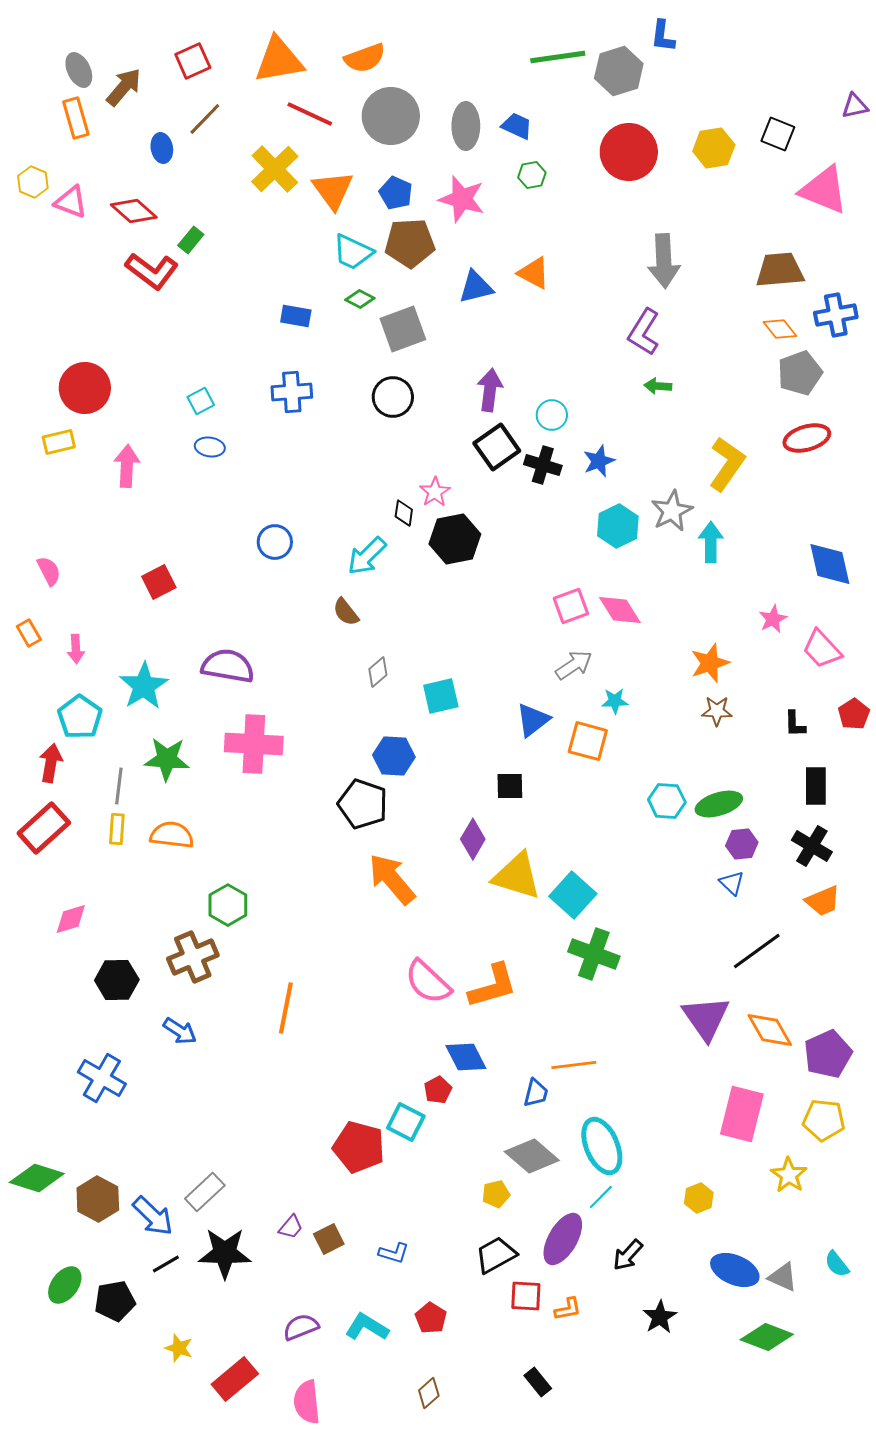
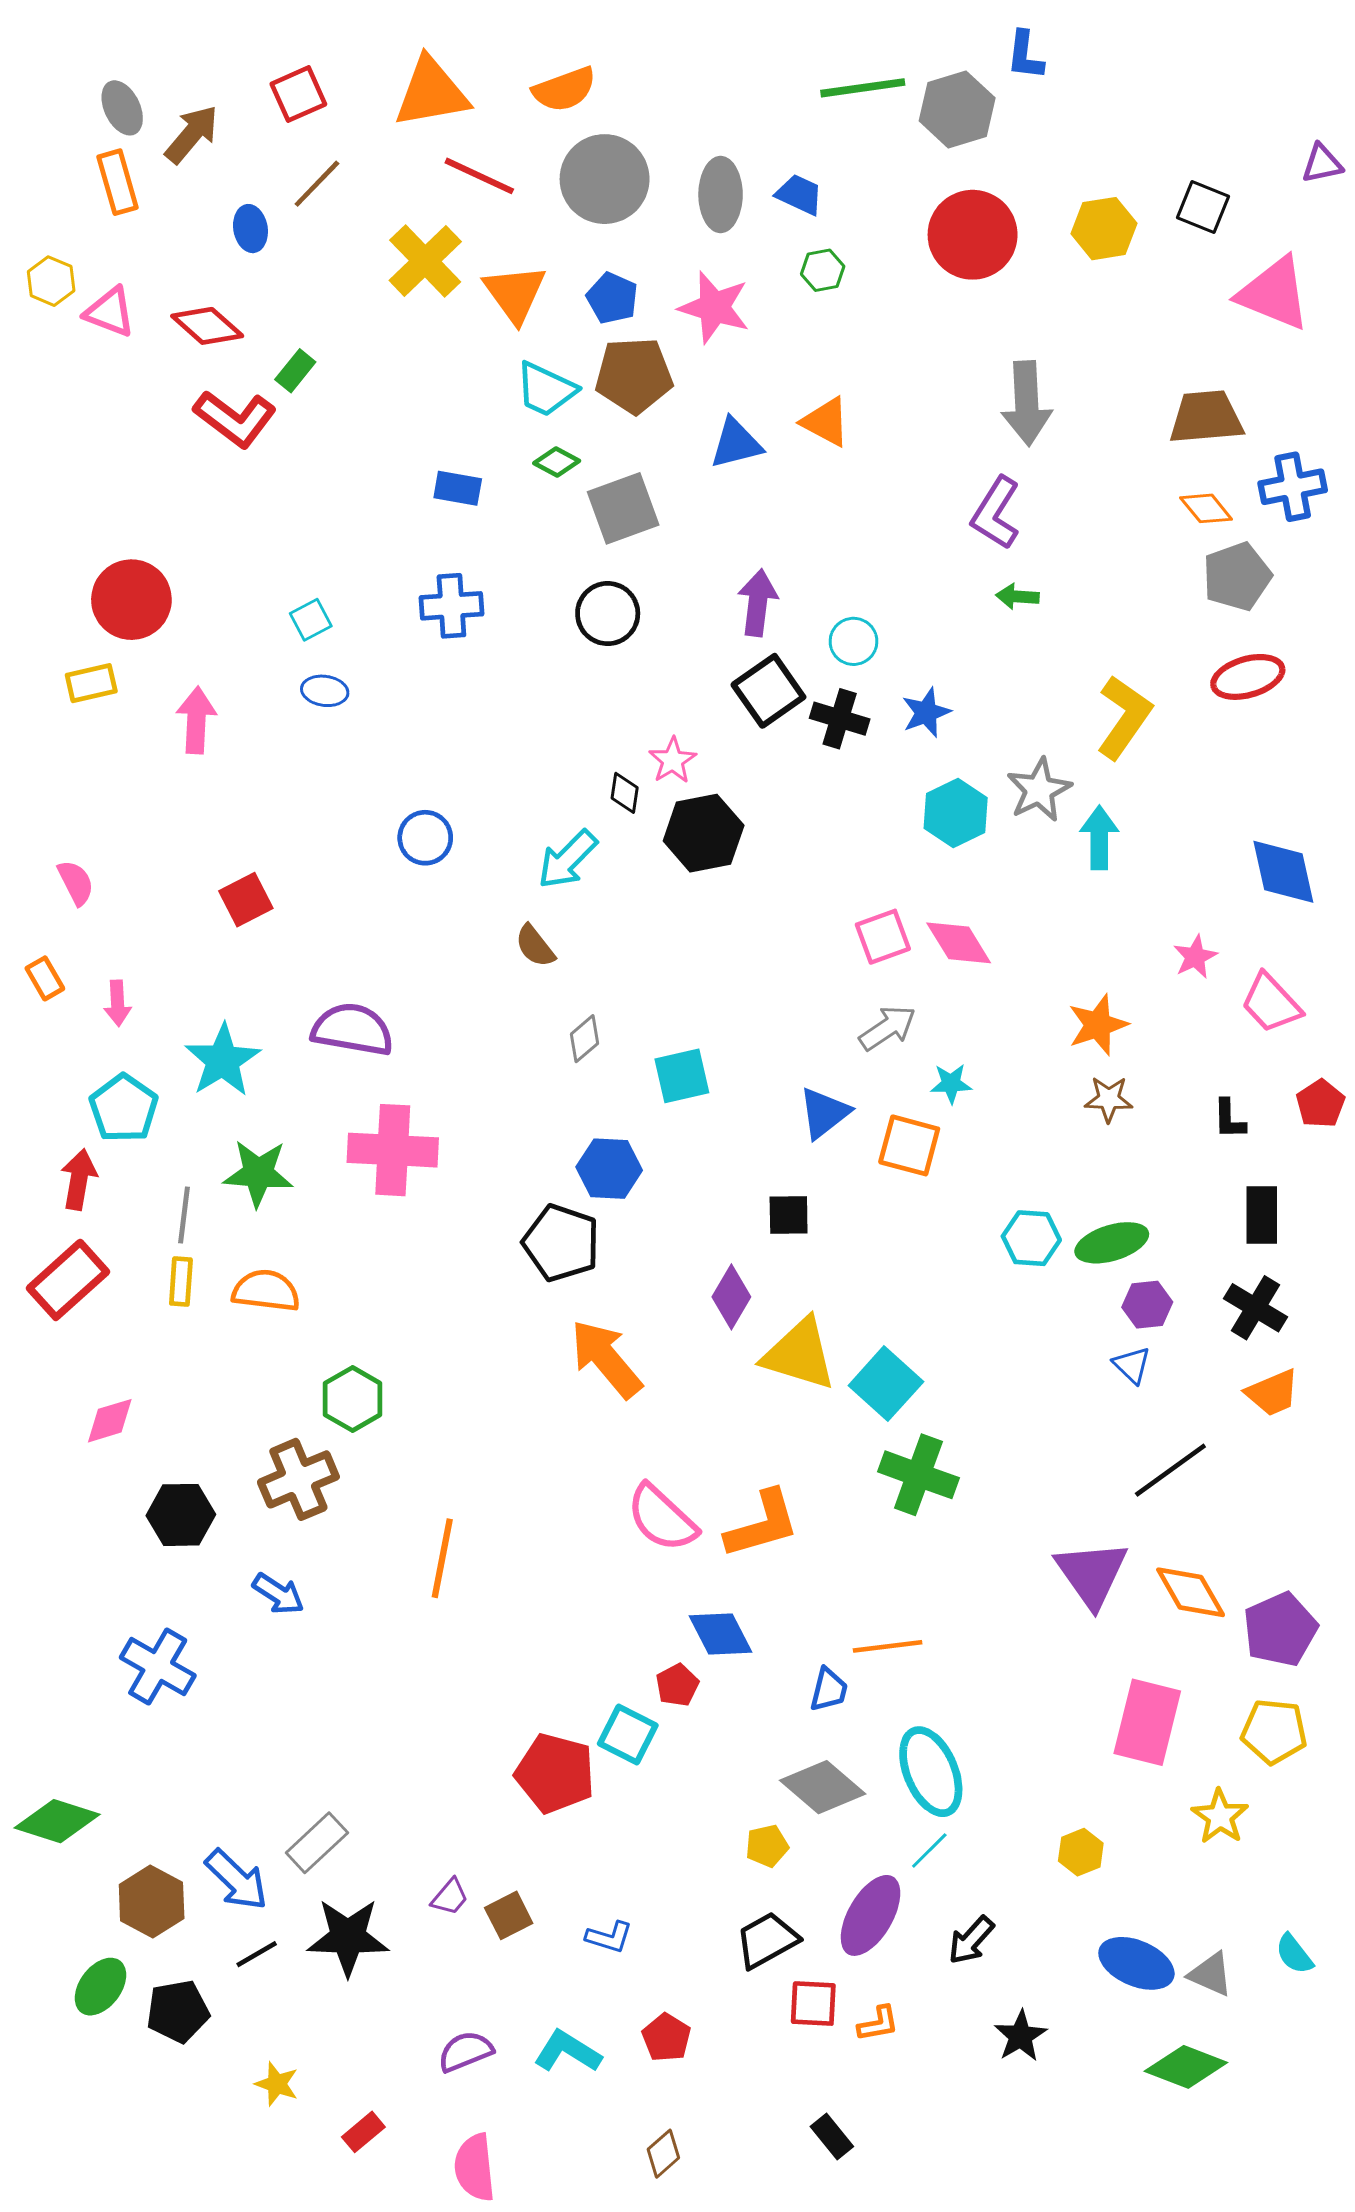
brown hexagon: (98, 1199) -> (152, 1902), moved
red rectangle: (235, 1379) -> (363, 2132), size x0.6

